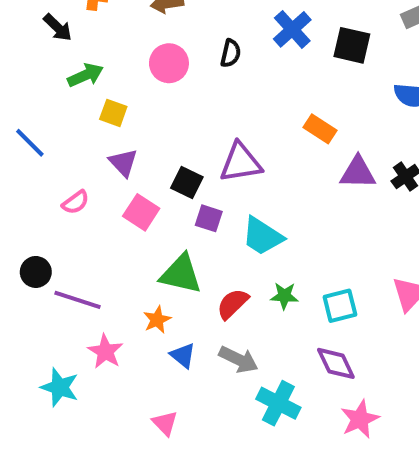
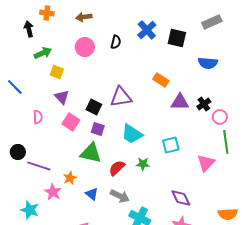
black arrow: (58, 27) -> (29, 29), turned -147
pink semicircle: (76, 202) -> (38, 117), turned -56
purple square: (209, 218) -> (98, 129), moved
cyan square: (340, 306) -> (171, 145), moved
orange star: (157, 320) -> (70, 178), moved
purple diamond: (336, 363) -> (181, 198), moved

